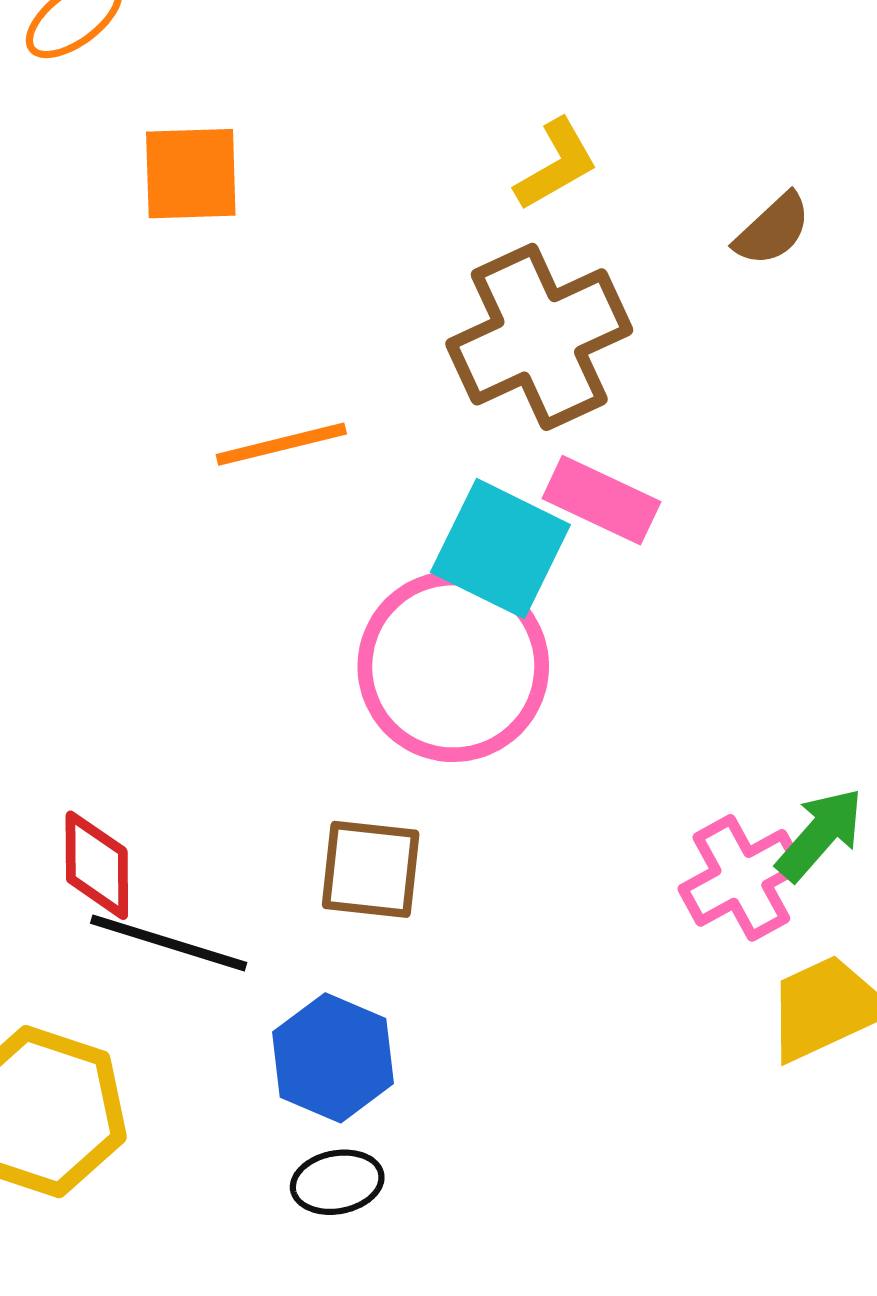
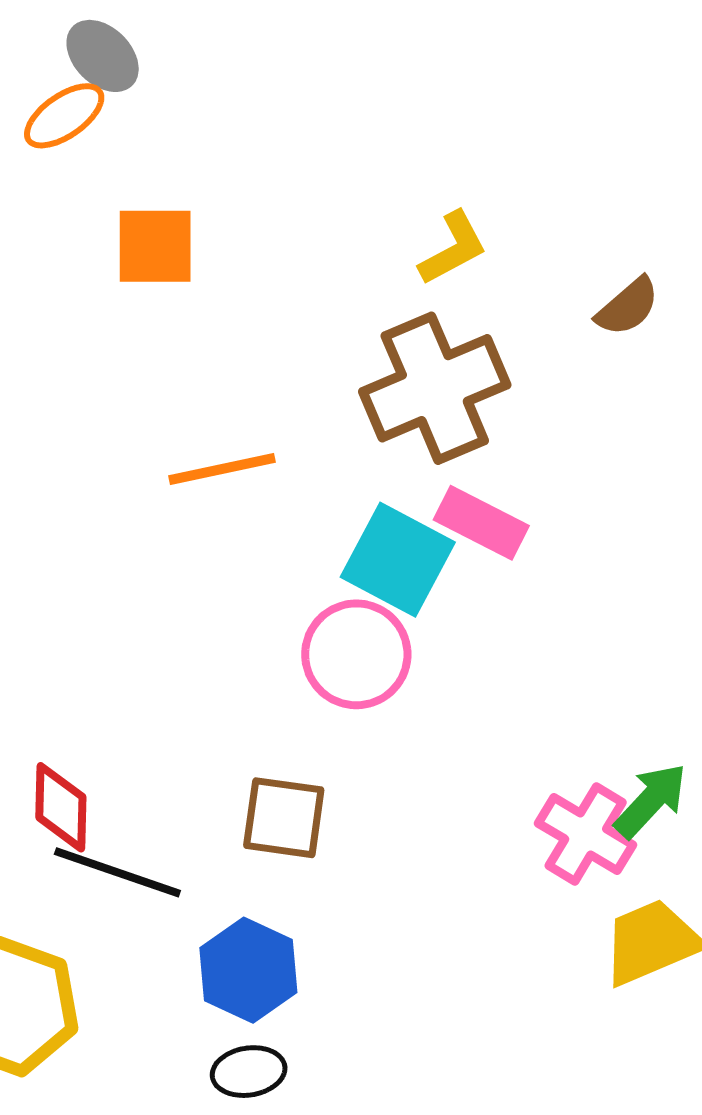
pink circle: (453, 666) -> (356, 654), size x0.7
pink cross: (741, 878) -> (586, 834), turned -32

